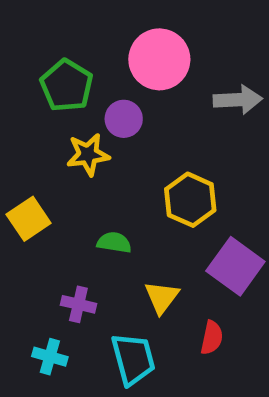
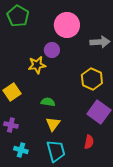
green pentagon: (67, 86) -> (18, 16), moved
yellow hexagon: (190, 200) -> (92, 79), moved
yellow triangle: (162, 297) -> (53, 124), moved
purple cross: (78, 304) -> (11, 125), moved

